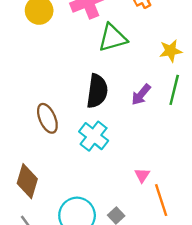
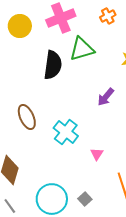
black semicircle: (97, 91) -> (53, 65), moved
pink triangle: (142, 175) -> (97, 154), moved

